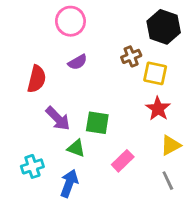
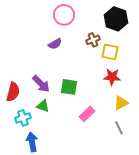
pink circle: (70, 21) -> (64, 15), moved
red semicircle: (37, 79) -> (13, 92), moved
red star: (158, 109) -> (112, 77), turned -30
green triangle: (76, 148) -> (43, 106), moved
blue arrow: (69, 183) -> (32, 142), moved, turned -30

